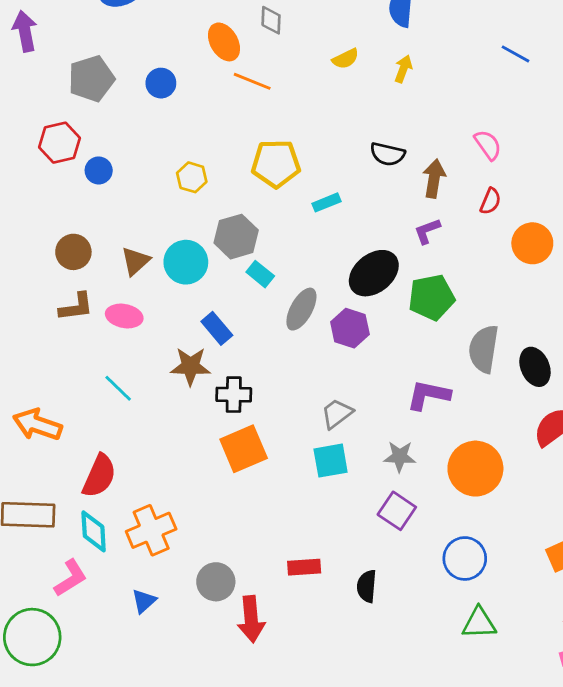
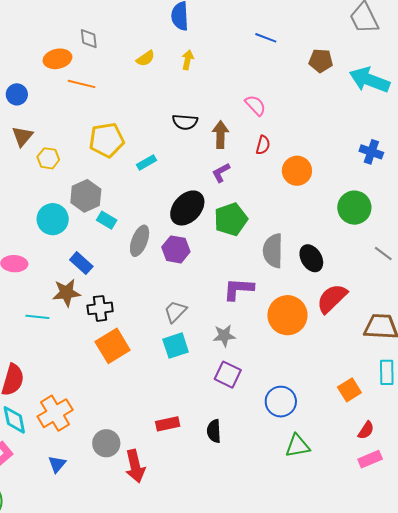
orange ellipse: (224, 42) -> (57, 59), turned -64
brown triangle: (135, 261) -> (22, 136), moved
cyan line: (118, 388) -> (37, 317), moved, turned -30
orange circle: (475, 469) -> (287, 315), moved

